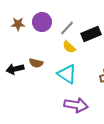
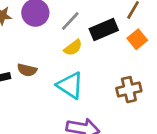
yellow semicircle: (69, 47) -> (73, 48), turned -80

